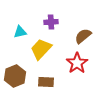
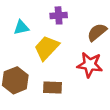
red star: (77, 63) -> (90, 65), turned -30

